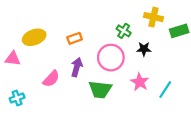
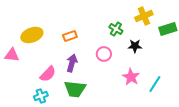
yellow cross: (153, 17) -> (144, 16), turned -36
pink circle: (111, 58) -> (104, 54), size x0.6
green trapezoid: (100, 90) -> (75, 89), moved
cyan cross: (17, 98) -> (41, 96), moved

